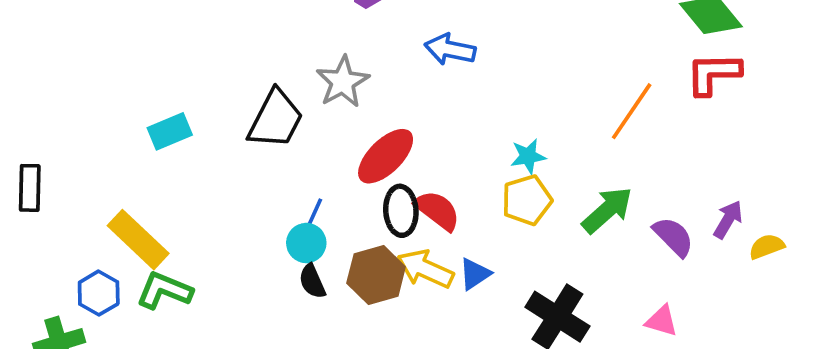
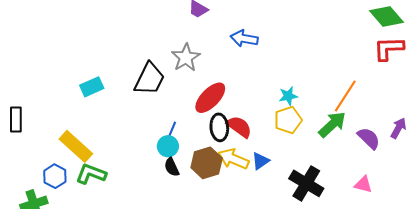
orange line: (632, 111) -> (345, 96), moved

